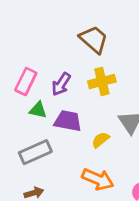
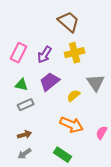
green triangle: (38, 110) -> (22, 85), moved
purple trapezoid: (68, 121) -> (50, 82), turned -50
gray rectangle: (35, 152) -> (26, 105), size x0.7

